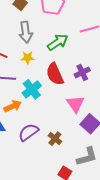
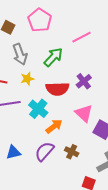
red semicircle: (55, 74) -> (57, 89), turned -55
orange arrow: (13, 106) -> (54, 126), moved

